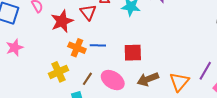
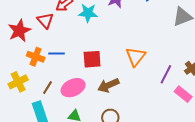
pink ellipse: (113, 80) -> (73, 88), turned -55
orange triangle: (179, 82) -> (136, 57), moved

